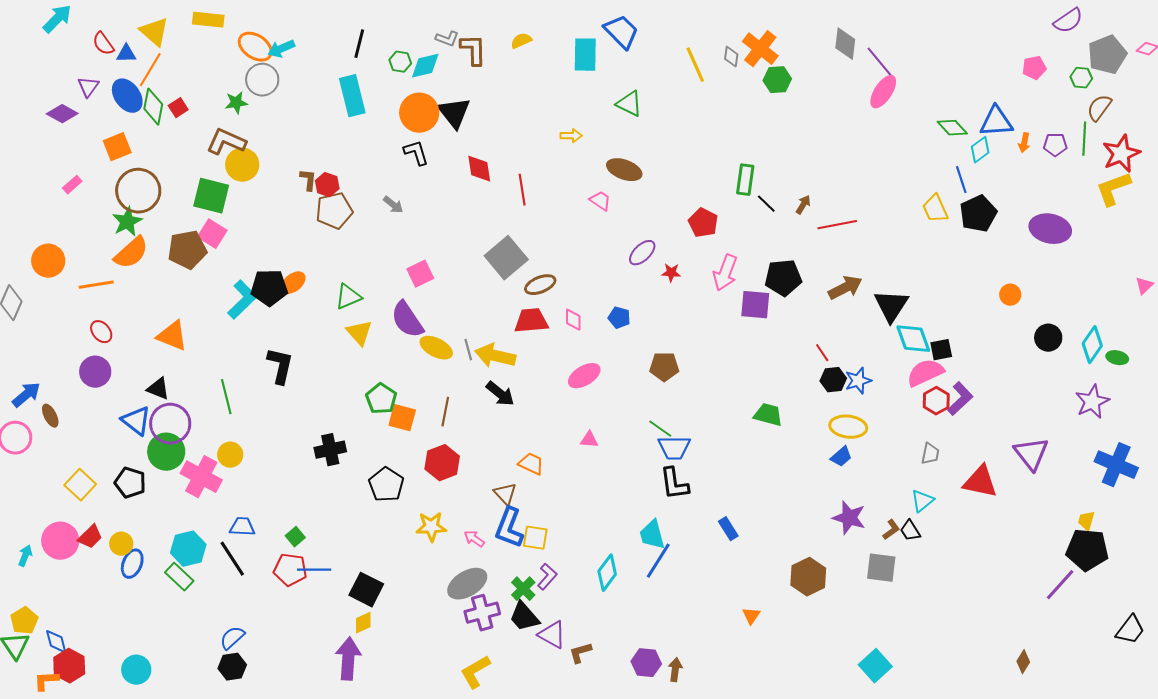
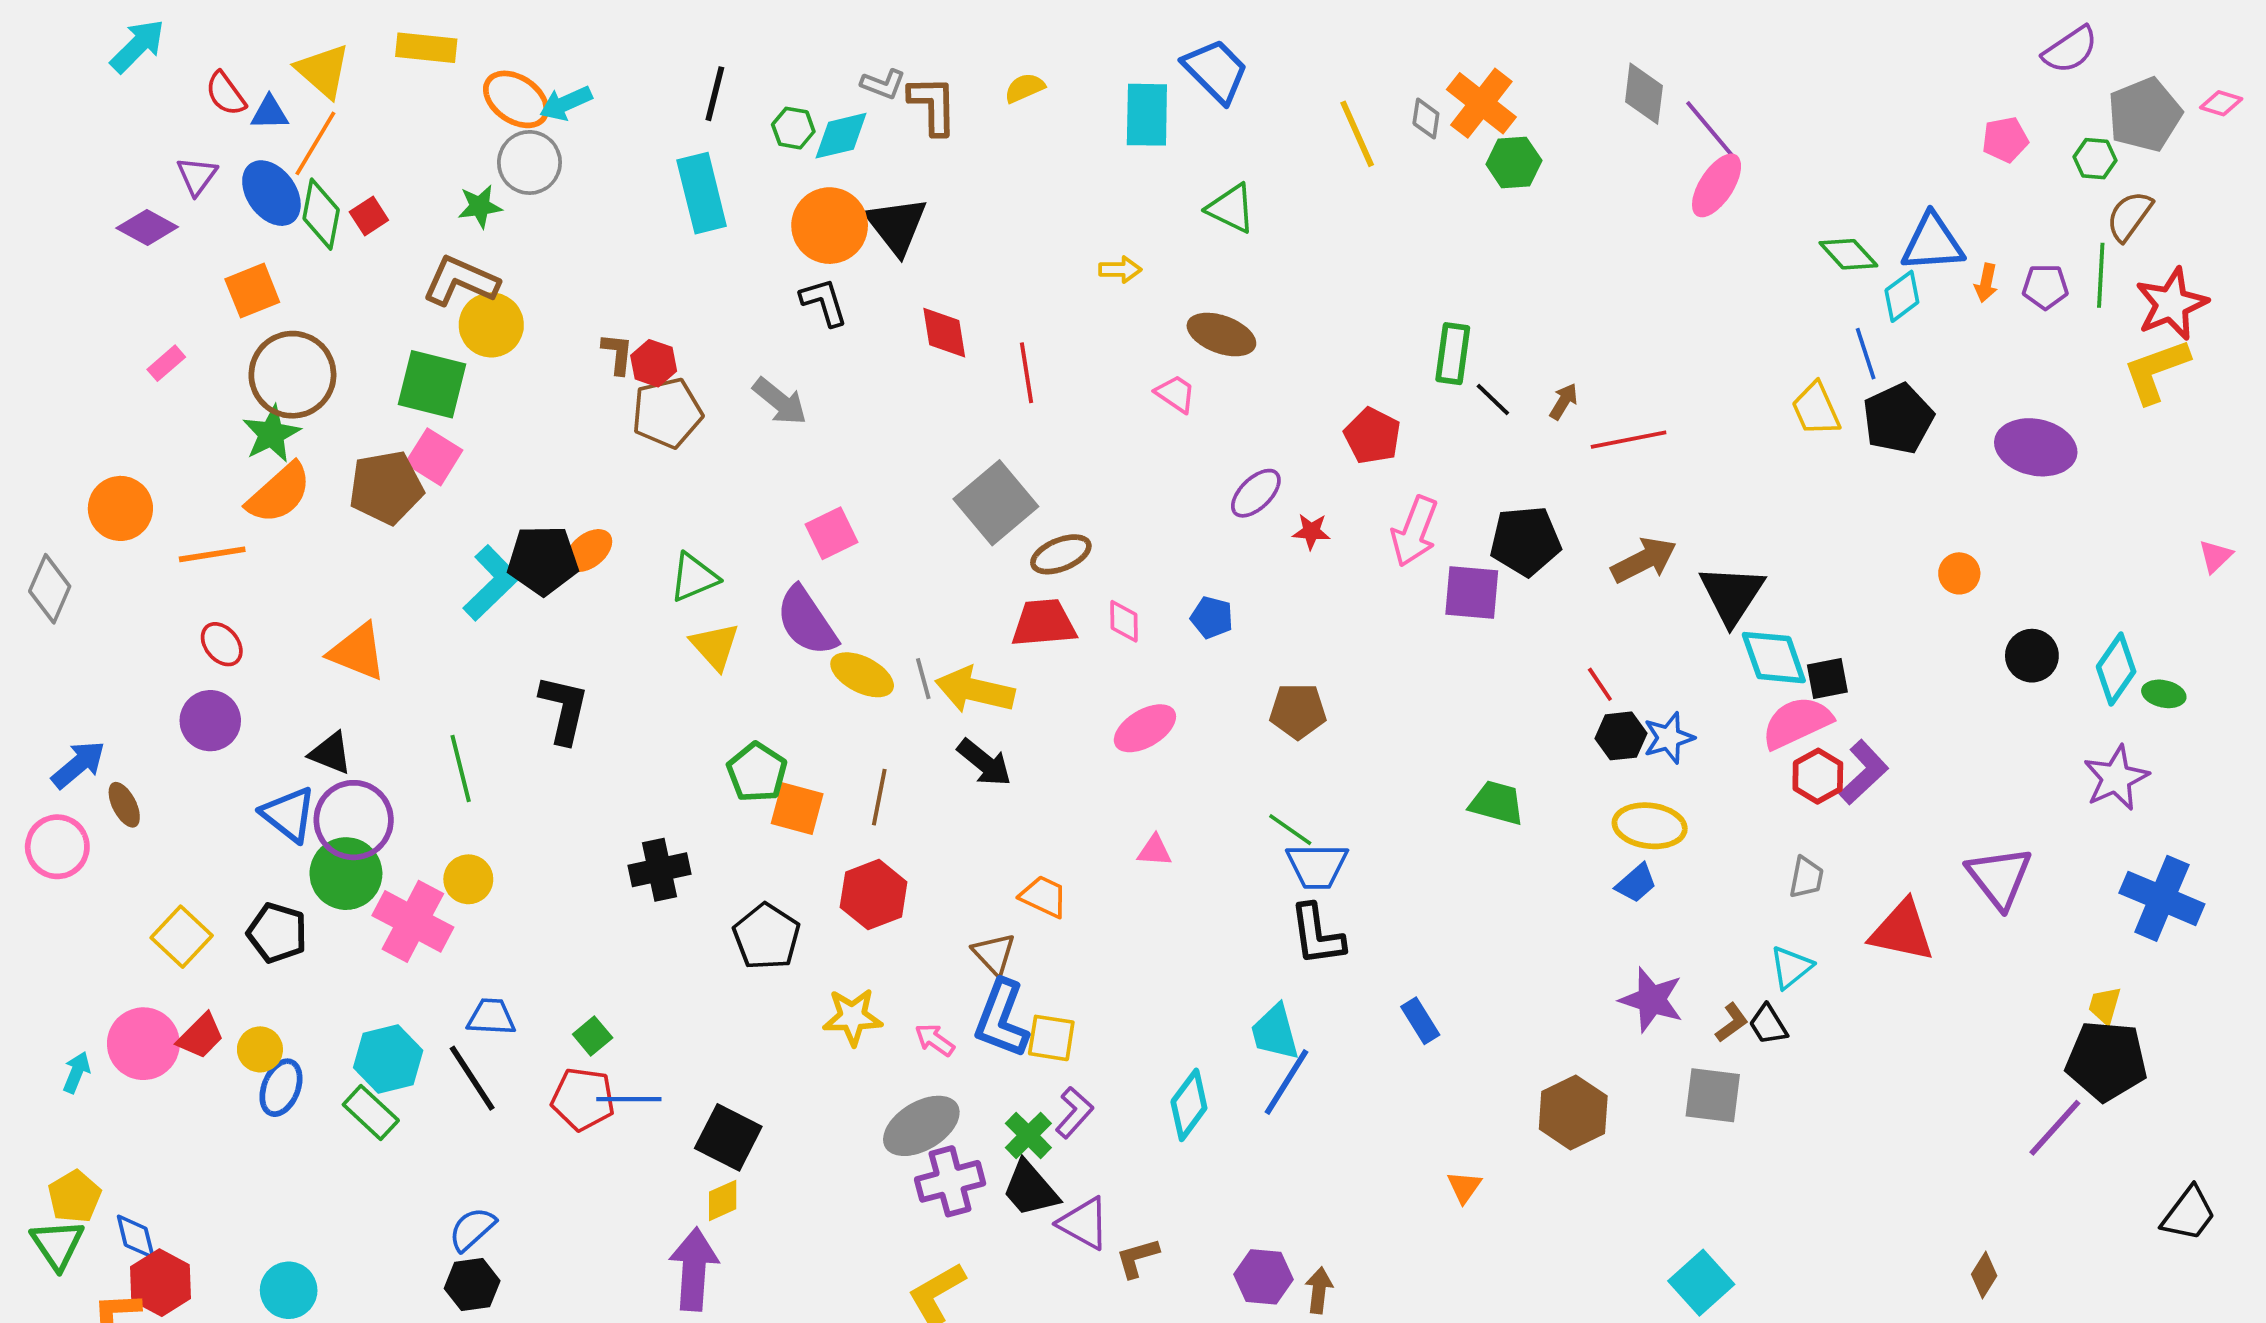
gray arrow: (393, 205) -> (780, 401), size x1.4

